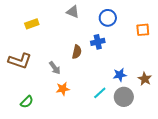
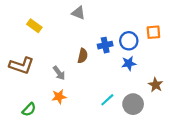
blue circle: (108, 18) -> (129, 41), moved
yellow rectangle: (32, 24) -> (34, 26), turned 56
blue star: (120, 75) -> (129, 63), moved
orange star: (63, 89) -> (59, 97), moved

